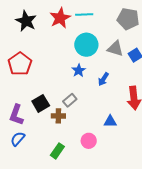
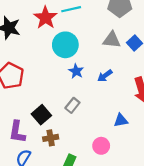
cyan circle: (86, 45) -> (65, 45), moved
blue arrow: (103, 79) -> (105, 76), turned 32
brown cross: (58, 116) -> (51, 138), moved

